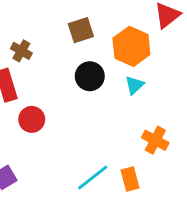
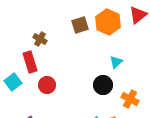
orange hexagon: (131, 46) -> (108, 22), moved
black circle: (90, 76) -> (103, 85), moved

